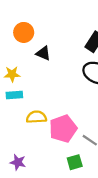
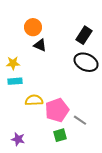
orange circle: (24, 32) -> (33, 27), moved
green square: (75, 162) -> (60, 135), moved

